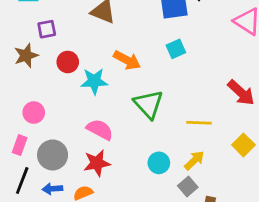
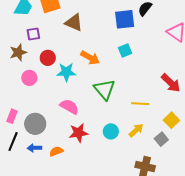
pink circle: (34, 113) -> (29, 78), moved
red star: (97, 163) -> (78, 133), moved
gray square: (188, 187) -> (161, 139), moved

